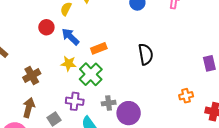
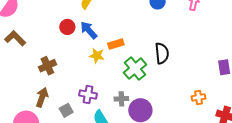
red circle: (46, 27) -> (67, 27), moved
yellow star: (69, 64) -> (97, 56), moved
green cross: (91, 74) -> (135, 69), moved

